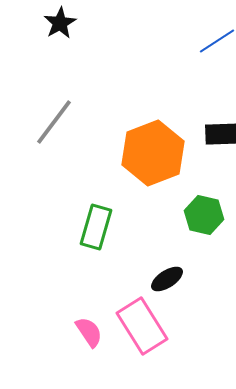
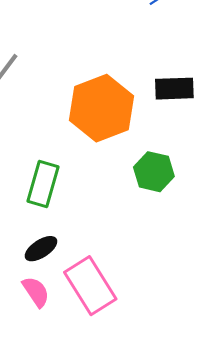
black ellipse: (167, 279) -> (41, 249), moved

